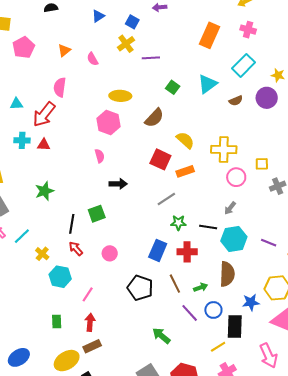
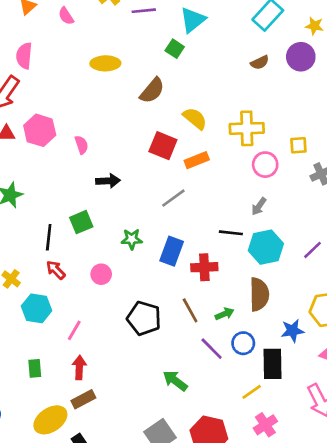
cyan triangle: (208, 84) -> (193, 20), moved
pink hexagon: (109, 123) -> (40, 130), moved
green star: (178, 223) -> (132, 239), moved
purple line: (269, 243) -> (312, 250), turned -63
blue rectangle: (158, 250) -> (172, 251), moved

